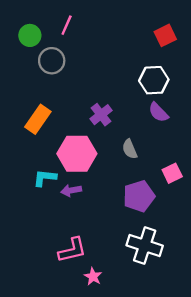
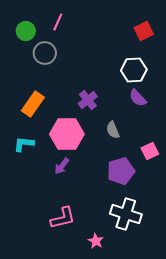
cyan L-shape: (45, 178) -> (24, 144), moved
purple arrow: (71, 190) -> (62, 166), turned -42
pink star: (93, 276) -> (96, 241), moved

